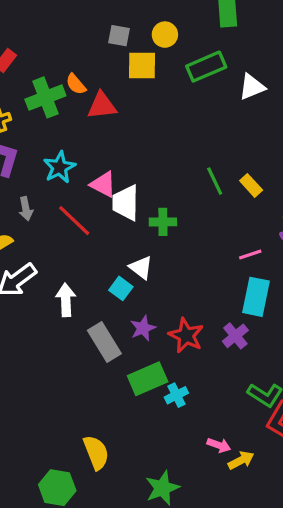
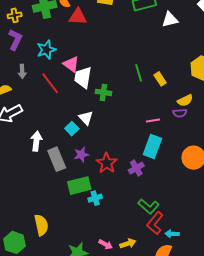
white arrow: (66, 300) -> (36, 141), moved
pink arrow: (219, 445) -> (106, 244), moved

